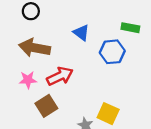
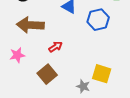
red arrow: (60, 76) -> (55, 47), size x0.6
pink star: (28, 80) -> (17, 55), moved

